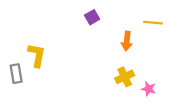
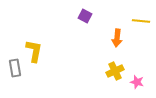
purple square: (92, 17) -> (85, 16), turned -32

